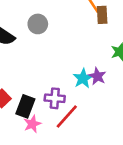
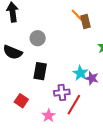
purple star: (97, 76) -> (92, 78), moved
black rectangle: (25, 106) -> (40, 71), moved

